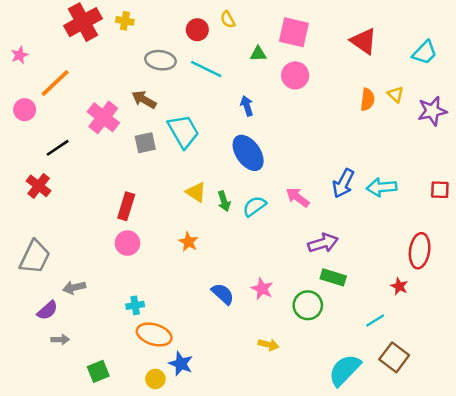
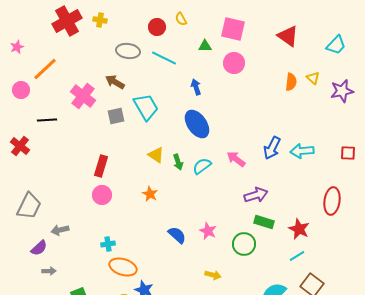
black line: (58, 148) -> (47, 120), turned 30
red cross: (39, 186) -> (20, 146), moved
red star: (399, 286) -> (299, 229), moved, size x1.5

